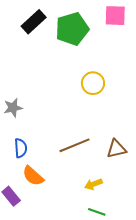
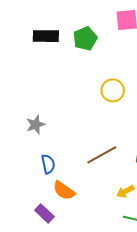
black rectangle: (34, 22) -> (46, 36), turned 50
green pentagon: (72, 29) -> (85, 39), size x0.7

